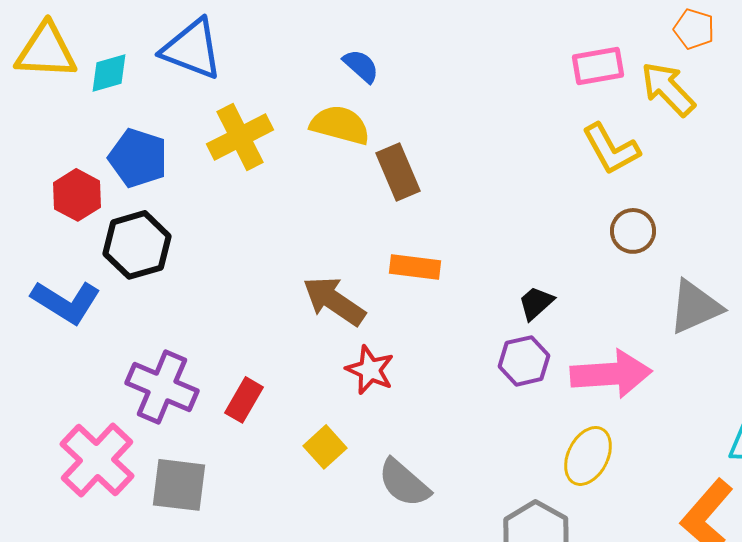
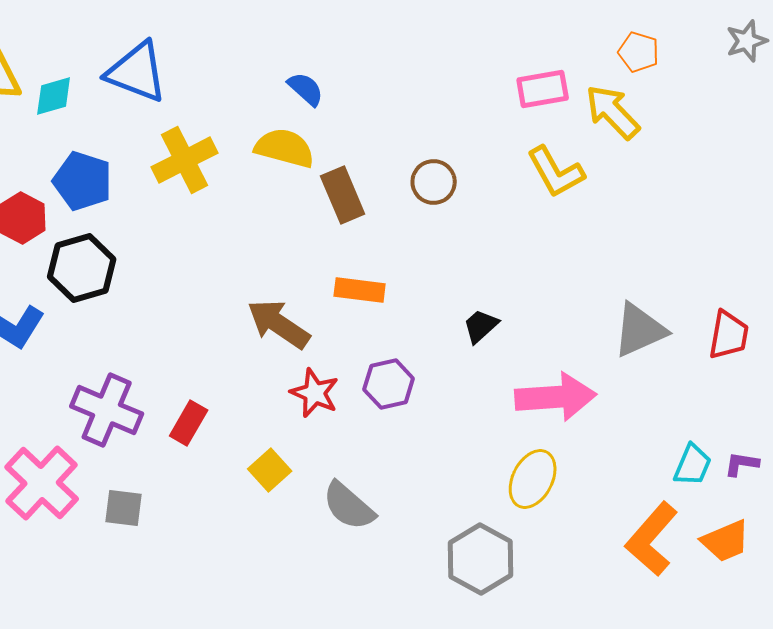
brown circle: (633, 231) -> (434, 182), moved
purple hexagon: (524, 361) -> (389, 384), moved
gray square: (179, 485) -> (124, 508), size x0.7

